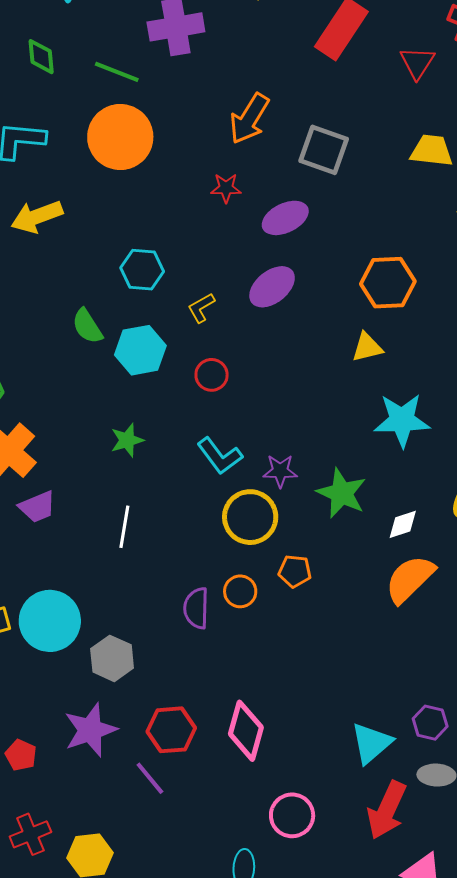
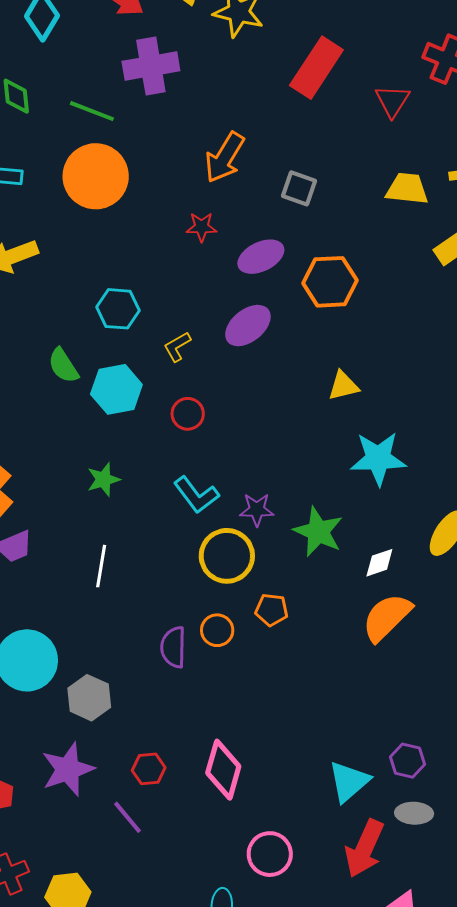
gray square: (324, 150) -> (299, 188), size x0.7
orange hexagon: (388, 283) -> (330, 282), moved
red hexagon: (171, 730) -> (149, 769), size x0.7

